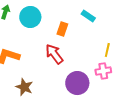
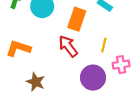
orange rectangle: (62, 29) -> (77, 19), size x1.5
yellow line: (107, 50) -> (104, 45), moved

